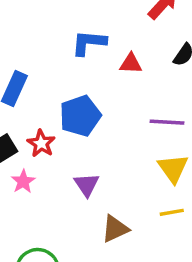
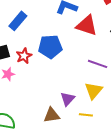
red triangle: (131, 64) -> (87, 26), size x1.6
purple triangle: (87, 185) -> (68, 99), moved

